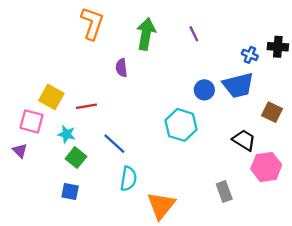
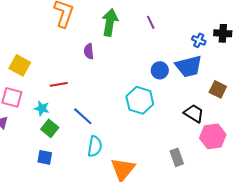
yellow square: (51, 97) -> (20, 65), moved

